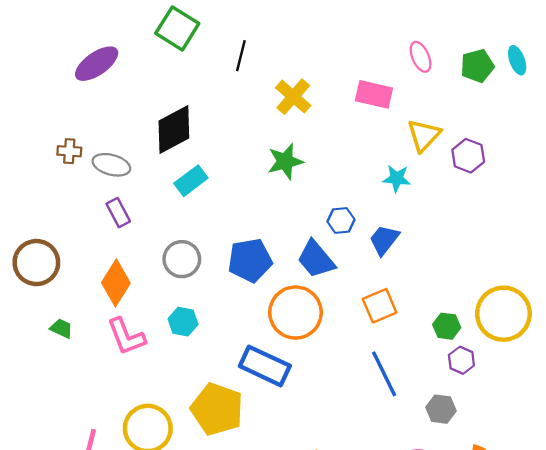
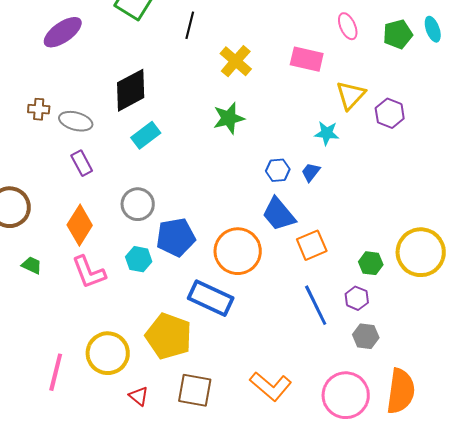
blue trapezoid: (384, 240) -> (311, 172), moved, size x0.7
blue trapezoid: (316, 259) -> (279, 214), moved
blue pentagon: (250, 260) -> (176, 237), moved
purple hexagon: (461, 360) -> (357, 298), moved

